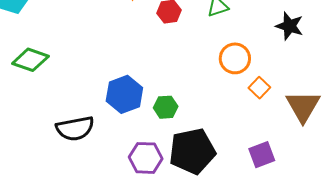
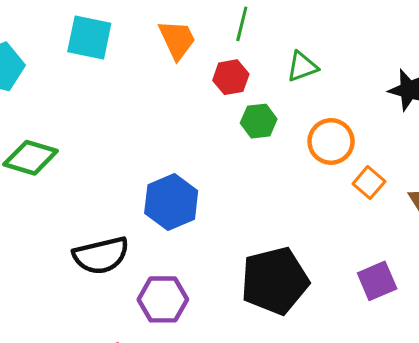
green hexagon: (166, 107) -> (259, 121), moved
purple hexagon: (146, 158) -> (163, 299), moved

